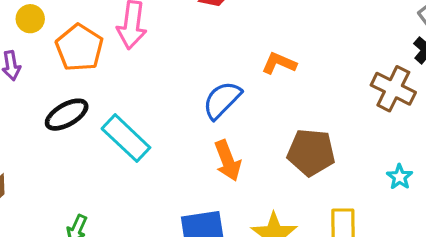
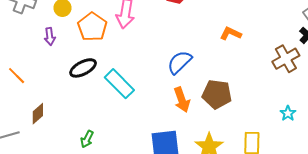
orange L-shape: (279, 63) -> (231, 33), moved
brown cross: (393, 89) -> (286, 59), turned 32
brown pentagon: (311, 152) -> (217, 94), moved

